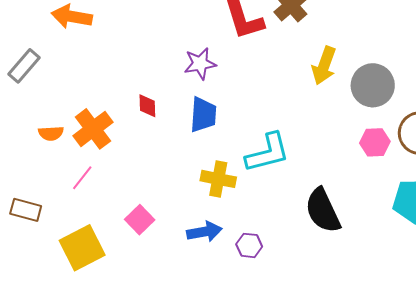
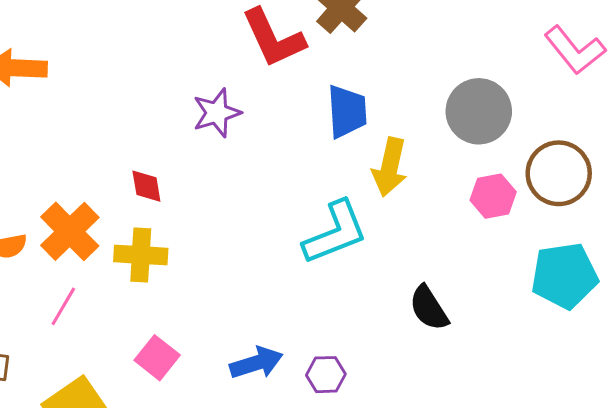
yellow arrow: (324, 66) -> (390, 167), moved
blue trapezoid: (203, 115) -> (347, 111), moved
yellow cross: (218, 179) -> (141, 255), moved
black semicircle: (323, 211) -> (429, 308), size x0.7

